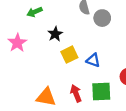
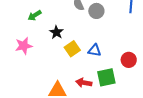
pink star: (17, 43) -> (24, 46), turned 30
red arrow: (76, 93) -> (84, 83), turned -49

